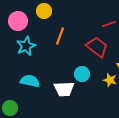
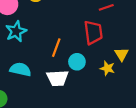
orange line: (60, 36) -> (56, 48), moved
red trapezoid: (97, 47) -> (93, 32), turned 45

